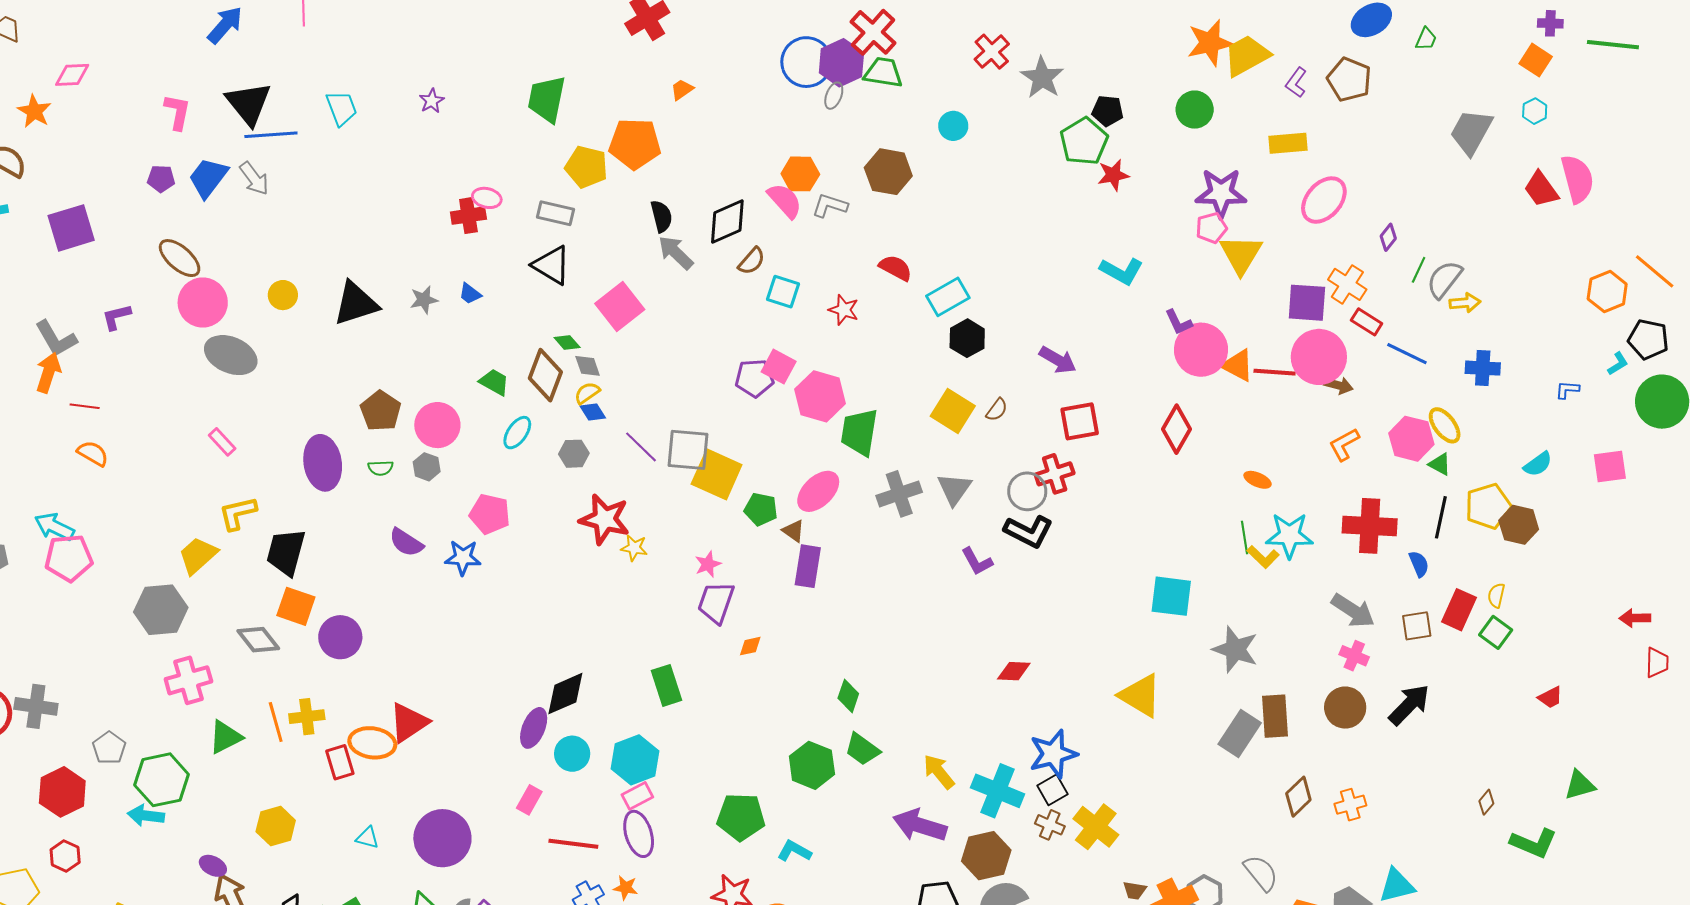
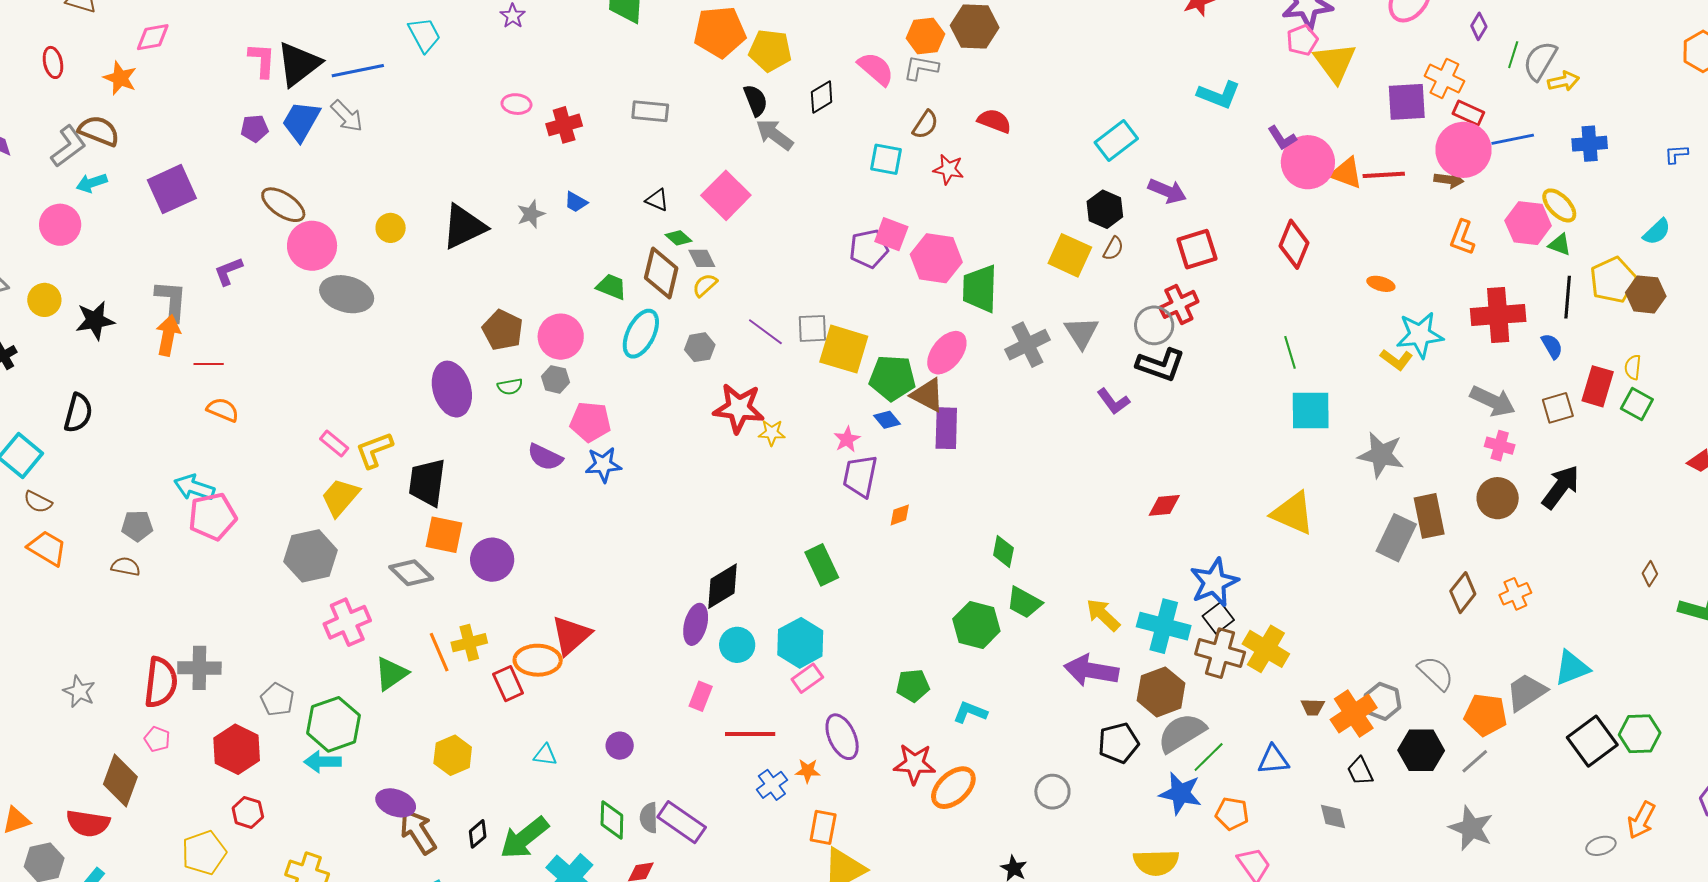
black triangle: (249, 103) -> (299, 64), moved, turned 39
yellow pentagon: (586, 167) -> (770, 50), moved
orange hexagon: (800, 174) -> (925, 36), moved
pink ellipse: (487, 198) -> (516, 104), moved
black diamond: (727, 222) -> (822, 97), size x0.7
brown semicircle: (752, 261) -> (925, 125), moved
black triangle: (552, 265) -> (657, 200), moved, size x0.6
cyan rectangle: (948, 297) -> (1116, 140), moved
black hexagon: (967, 338) -> (1105, 209), moved
gray L-shape: (56, 339) -> (171, 301), turned -138
blue line: (1407, 354) -> (1513, 139), turned -30
pink circle: (1319, 357) -> (1463, 150), moved
blue diamond: (593, 412) -> (887, 420), moved
cyan ellipse: (517, 433) -> (641, 334), size x1.4
pink rectangle: (222, 442) -> (334, 444), moved
orange L-shape: (1344, 444) -> (1462, 237), turned -33
gray square: (688, 450) -> (812, 328), size x0.7
green pentagon: (761, 509) -> (892, 378), size x1.4
pink pentagon: (490, 514) -> (590, 422), moved
brown triangle: (793, 531) -> (927, 395), size x1.5
green line: (1244, 538) -> (1290, 352), moved
green pentagon: (741, 817) -> (913, 686), size x0.7
brown cross: (1050, 825) -> (1220, 653), size x1.6
purple ellipse: (639, 834) -> (842, 737), moved
purple circle: (442, 838) -> (620, 746), size x0.5
purple ellipse: (213, 866) -> (396, 803), size x1.4

